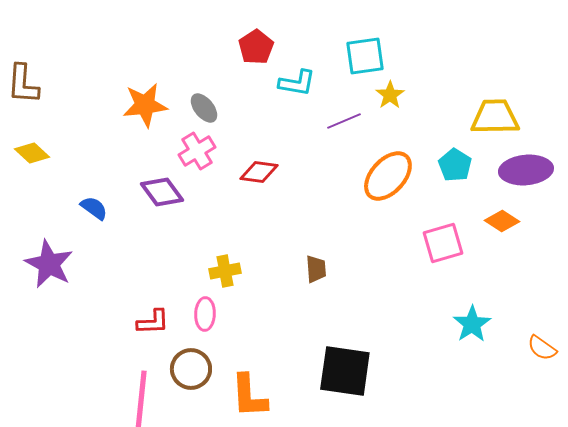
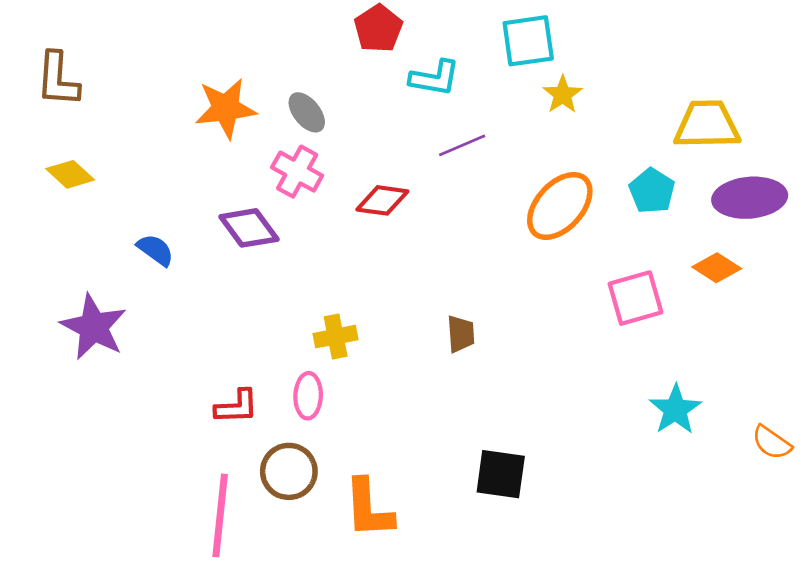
purple line: (344, 121) -> (462, 145), moved
pink cross: (197, 151) -> (297, 172), turned -30
black square: (345, 371) -> (501, 474), size x0.7

